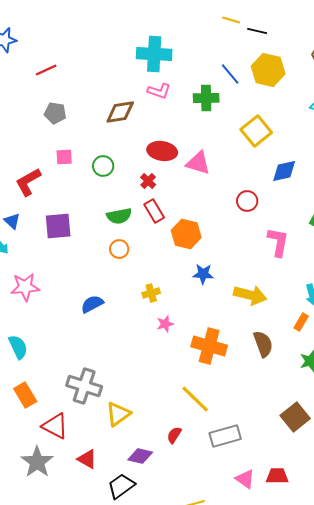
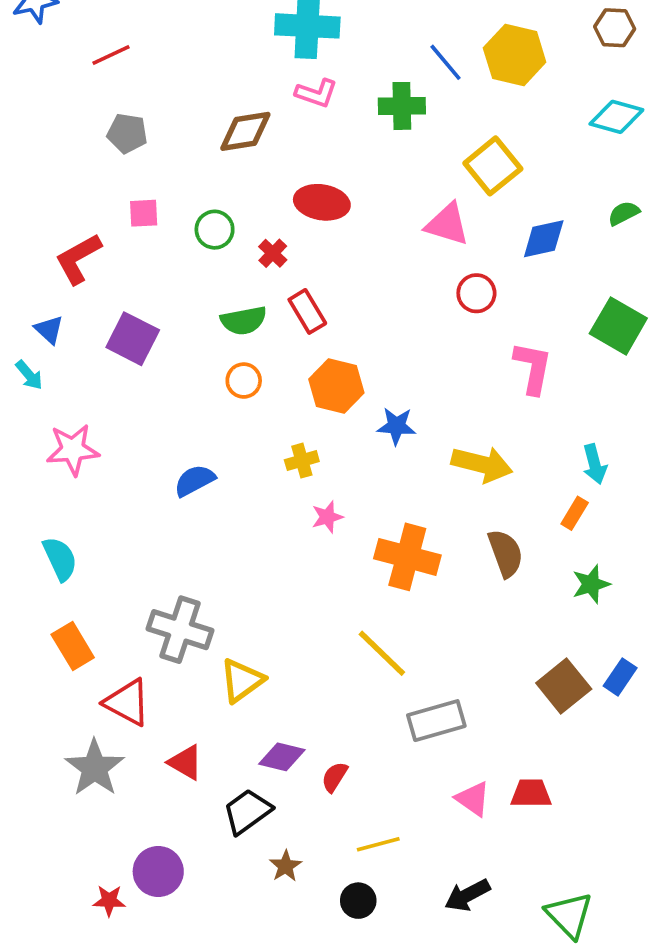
pink triangle: (198, 163) -> (447, 224), moved
red cross: (148, 181) -> (273, 253), moved
purple square: (58, 226) -> (133, 339), turned 32
orange hexagon: (186, 234) -> (336, 386), moved
red semicircle: (174, 435) -> (335, 777), moved

